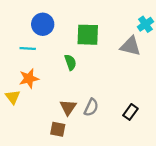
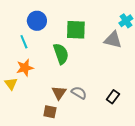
cyan line: (28, 48) -> (24, 42), turned 64
green semicircle: (70, 62) -> (61, 54), size x1.5
gray semicircle: (91, 107) -> (79, 93), turned -84

